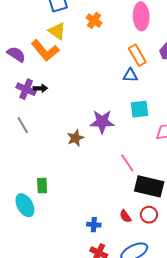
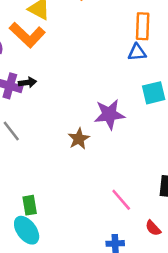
orange rectangle: (137, 55) -> (143, 26), turned 40
pink line: (127, 163) -> (121, 200), moved
green rectangle: (42, 186) -> (30, 205), moved

